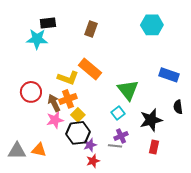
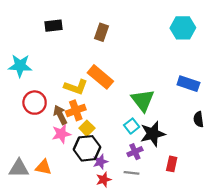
cyan hexagon: (152, 25) -> (183, 28), moved
cyan star: (37, 39) -> (20, 66), moved
black star: (151, 120) -> (153, 134), moved
gray line: (115, 146) -> (132, 173), moved

